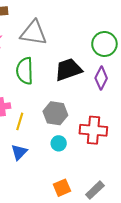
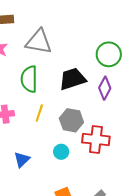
gray hexagon: (55, 113) -> (71, 120), moved
yellow line: (20, 121) -> (39, 113), moved

